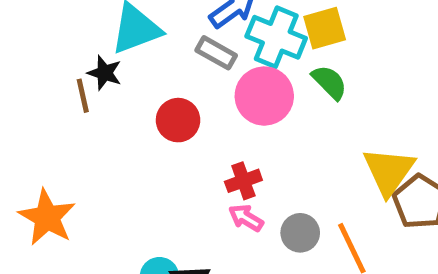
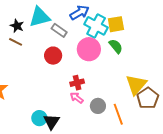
gray rectangle: (216, 53) -> (59, 30), moved
black star: (105, 73) -> (17, 26), moved
brown line: (83, 96) -> (16, 42), turned -56

